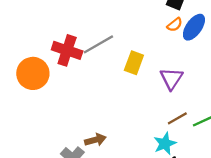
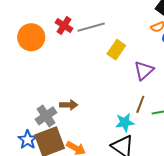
red cross: (67, 50) -> (64, 26), size x0.7
brown line: (177, 118) -> (140, 104), turned -54

